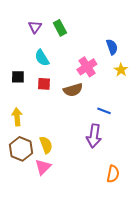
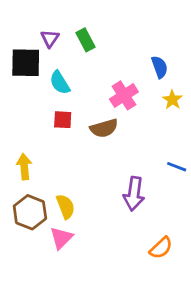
black square: (18, 77) -> (26, 63), moved, size x1.6
blue line: (104, 111) -> (177, 167), moved
orange semicircle: (113, 174) -> (161, 248), turned 36

